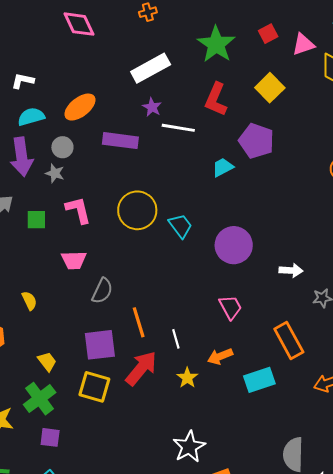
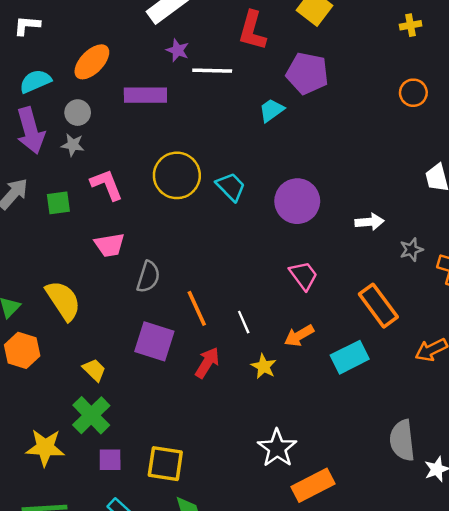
white L-shape: (23, 81) -> (27, 25), moved
yellow semicircle: (29, 301) -> (63, 300), size x1.8
purple square: (100, 345) -> (154, 341), turned 32
red arrow: (141, 368) -> (207, 363), size x0.7
yellow square: (94, 387) -> (165, 464), moved

